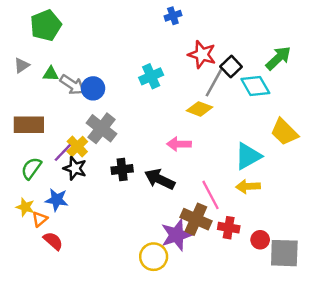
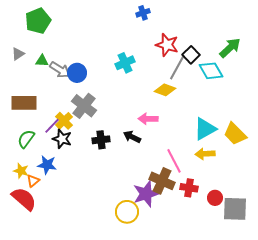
yellow trapezoid: (284, 132) -> (235, 134), moved
black arrow: (160, 179) -> (132, 137), moved, size x0.7
red semicircle: (53, 241) -> (24, 199), moved, size x1.5

